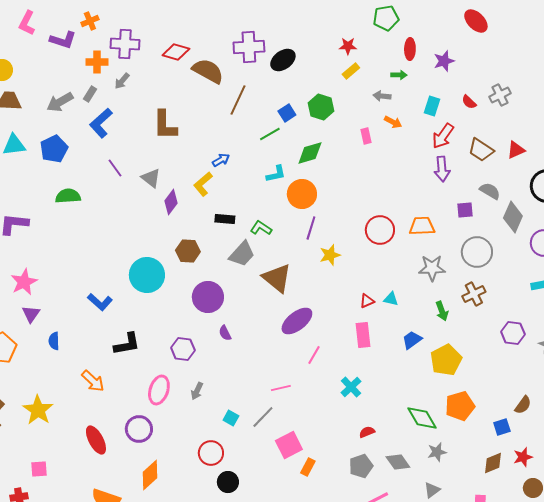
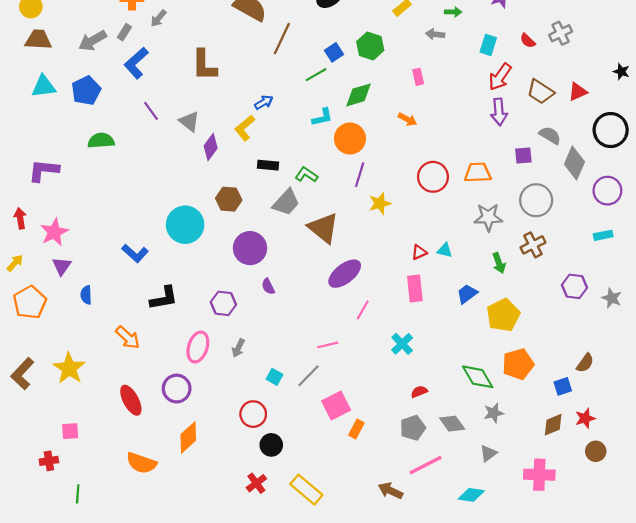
orange arrow: (393, 122) -> (407, 119), moved

